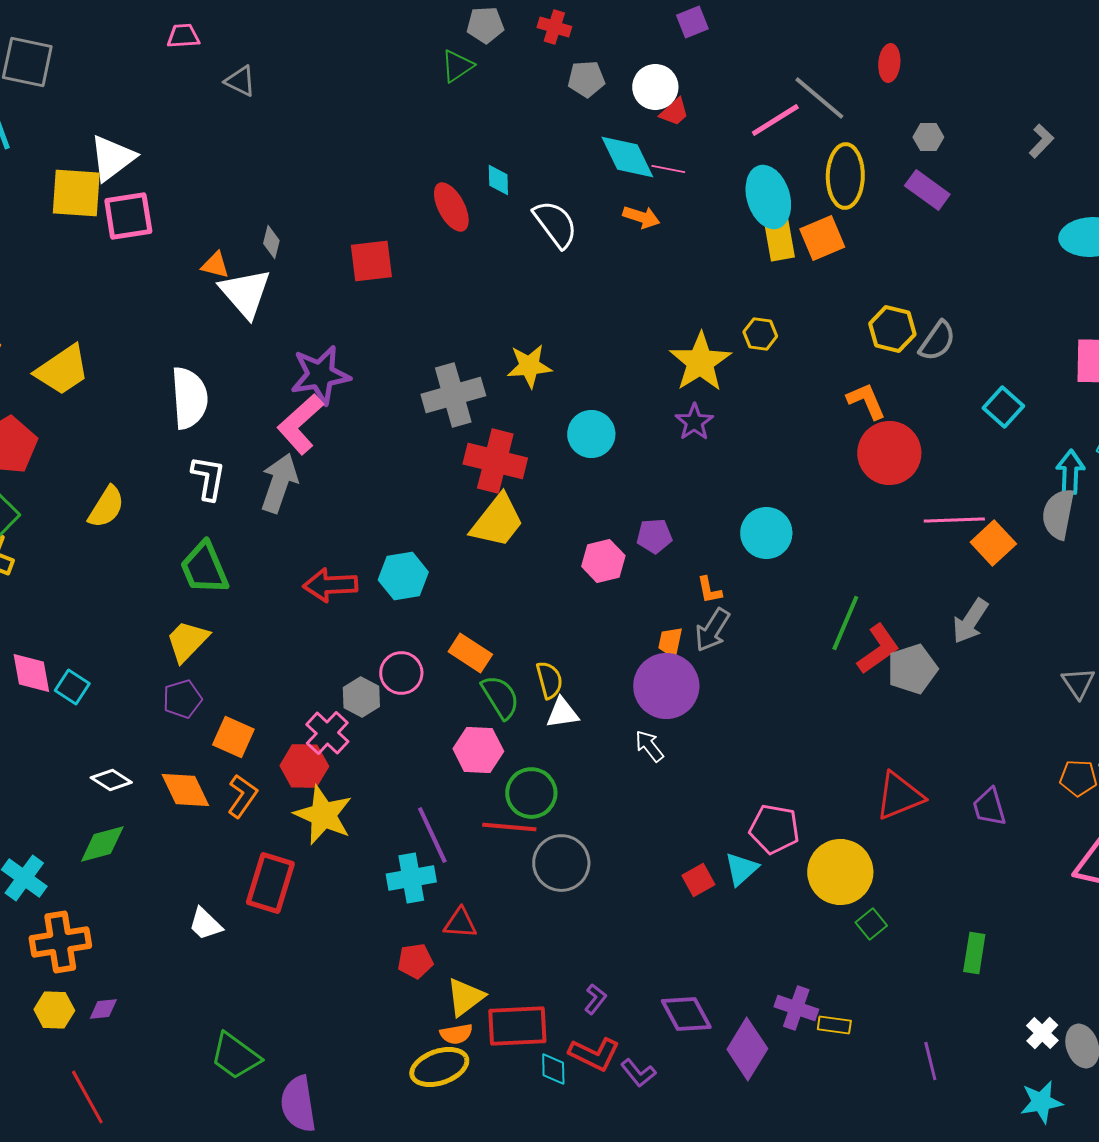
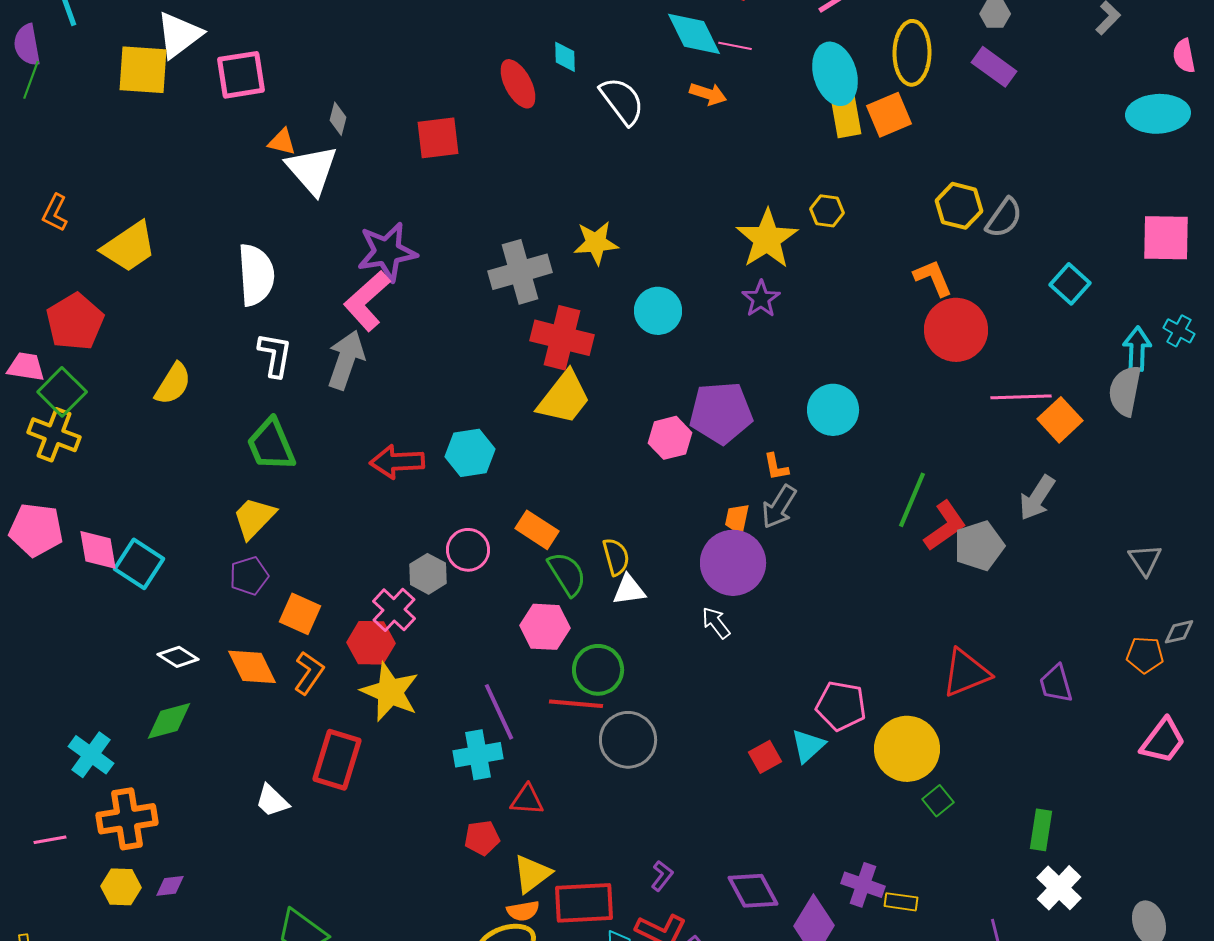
pink square: (128, 216) -> (241, 75), moved
purple pentagon: (654, 536) -> (721, 413), size x1.8
cyan square: (72, 687) -> (139, 564), size x1.4
white cross: (1042, 1033) -> (1059, 888), moved, size x1.4

